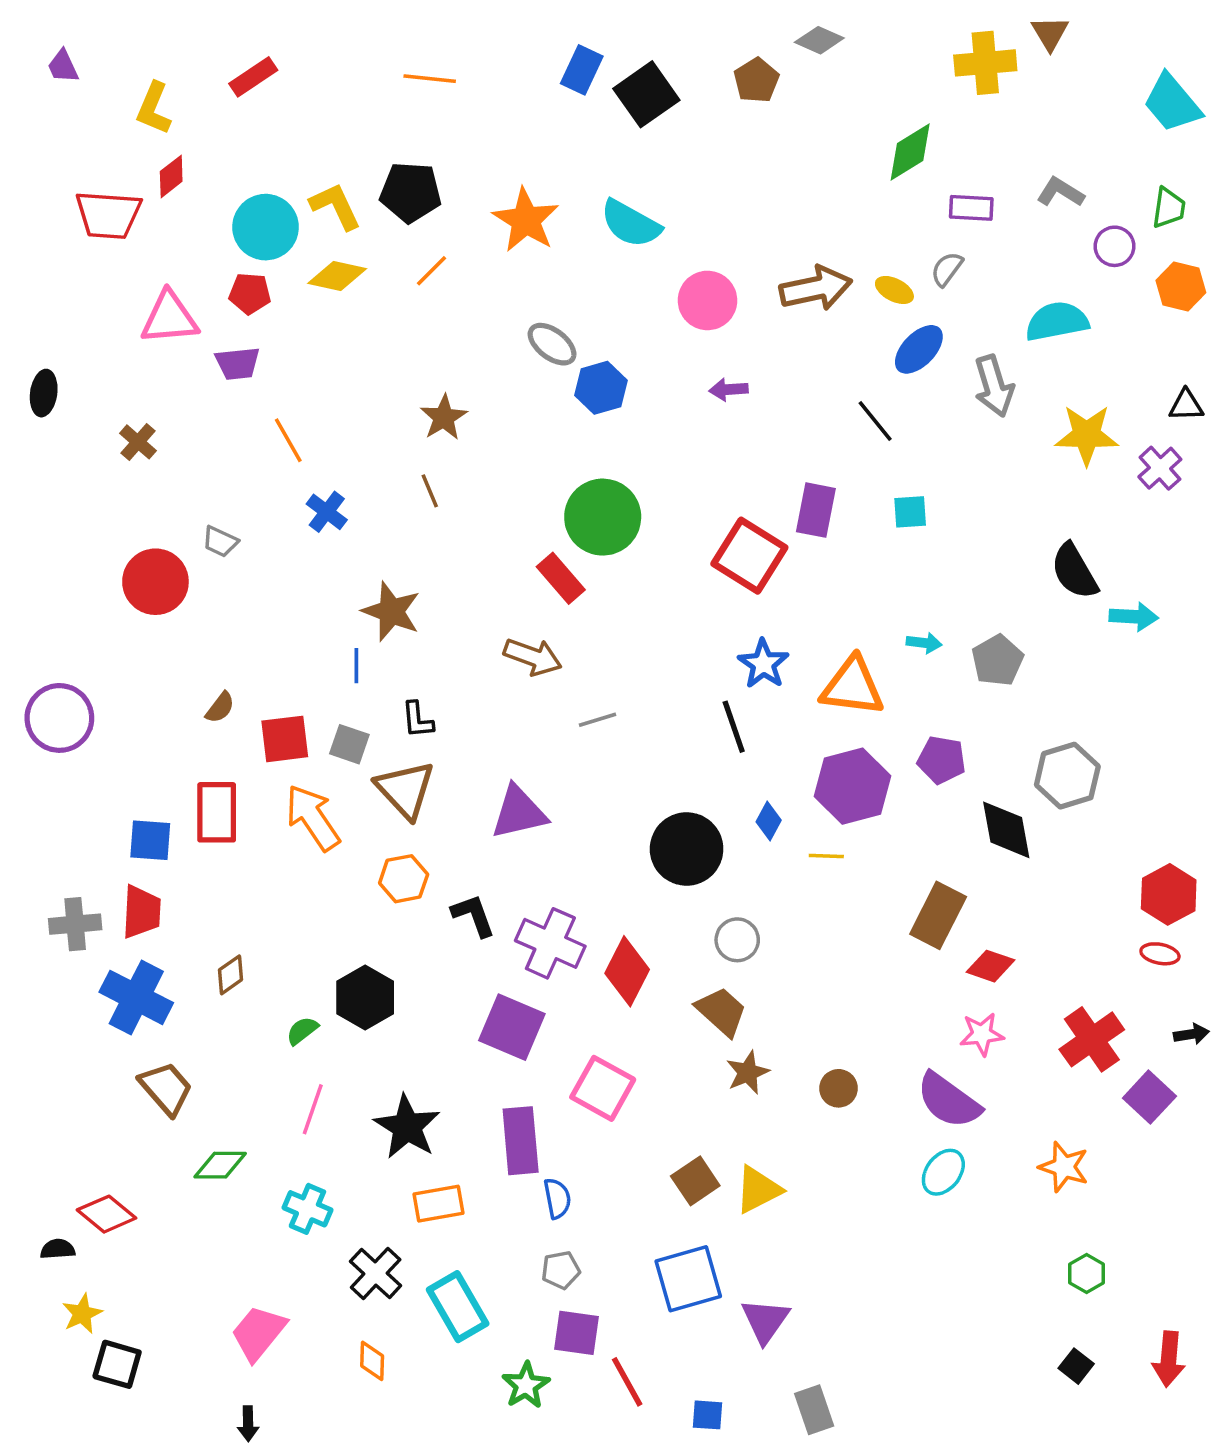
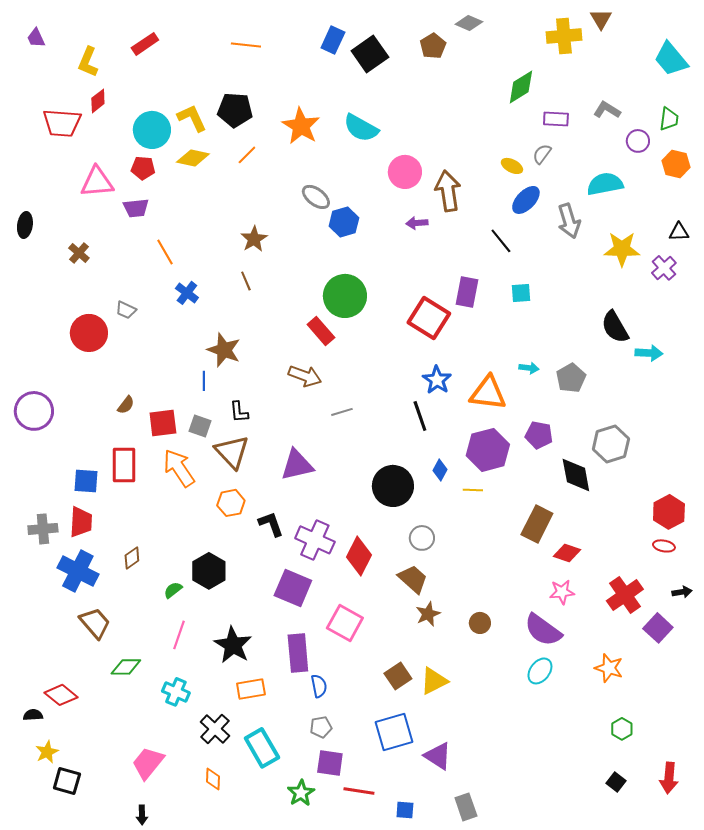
brown arrow: (816, 288) -> (448, 191), moved, turned -87
purple triangle: (765, 1321) -> (438, 756), turned -32
red line: (627, 1382) -> (359, 791), turned -52

